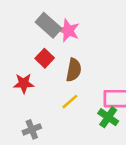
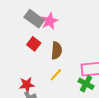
pink star: (68, 30) -> (49, 21), turned 30
red star: (24, 83) -> (27, 85), moved

